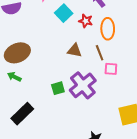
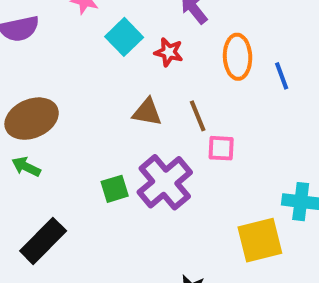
orange ellipse: (108, 29) -> (238, 57), moved

